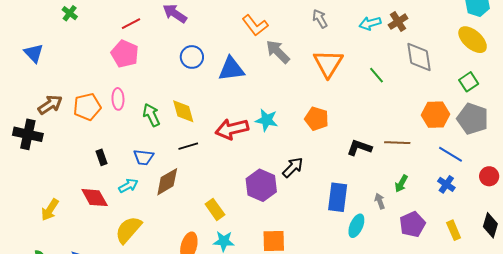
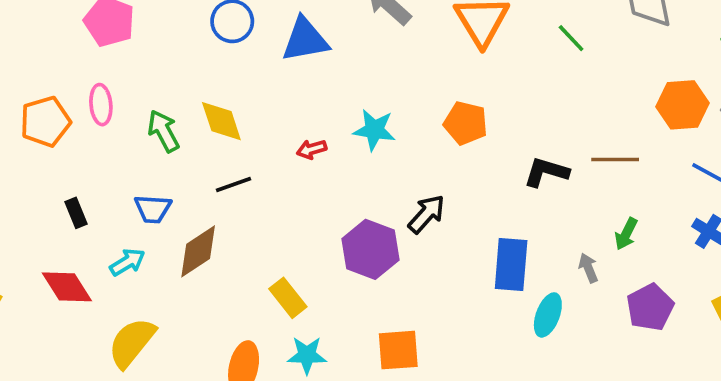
red arrow: (232, 129) -> (312, 149), size x0.5

